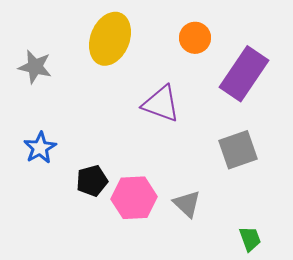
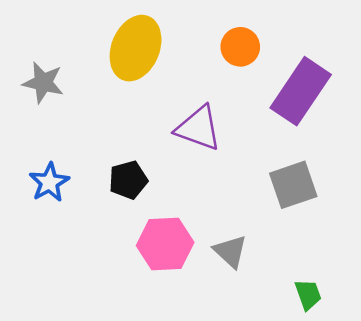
black pentagon: (92, 181) -> (128, 180), moved

